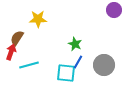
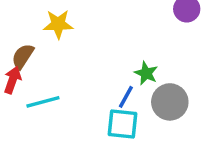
green star: (75, 44) -> (146, 73), moved
cyan square: (66, 73) -> (122, 124), moved

